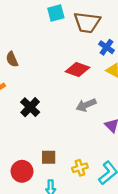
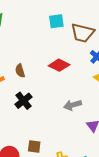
brown semicircle: (12, 59) -> (20, 71), moved
red diamond: (78, 70) -> (59, 65), moved

